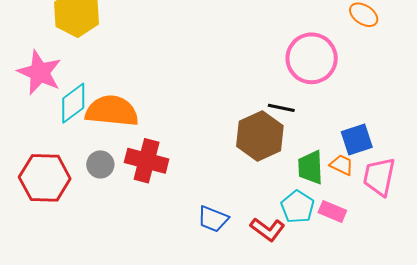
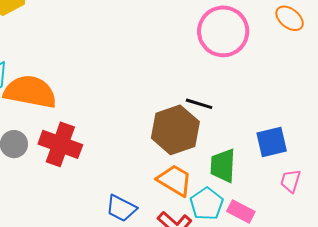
pink circle: (312, 58) -> (223, 31), moved
orange trapezoid: (342, 165) -> (175, 180), moved, size x1.5
pink trapezoid: (379, 177) -> (290, 181), size x0.6

